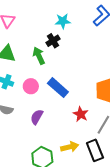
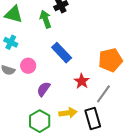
pink circle: (31, 86) -> (28, 66), moved
purple semicircle: (37, 117) -> (44, 89), moved

